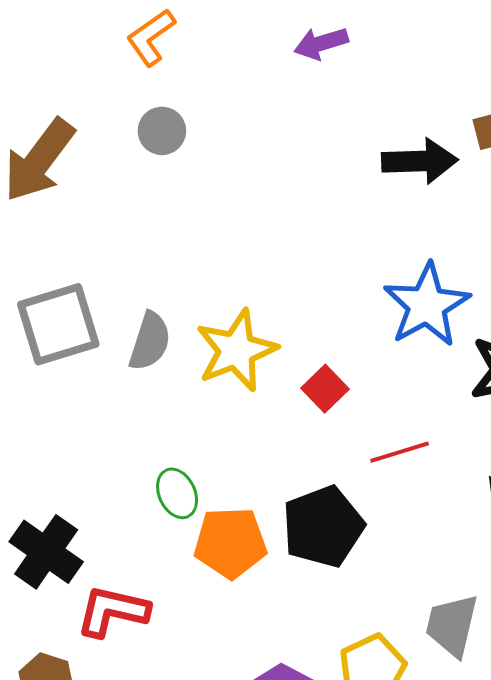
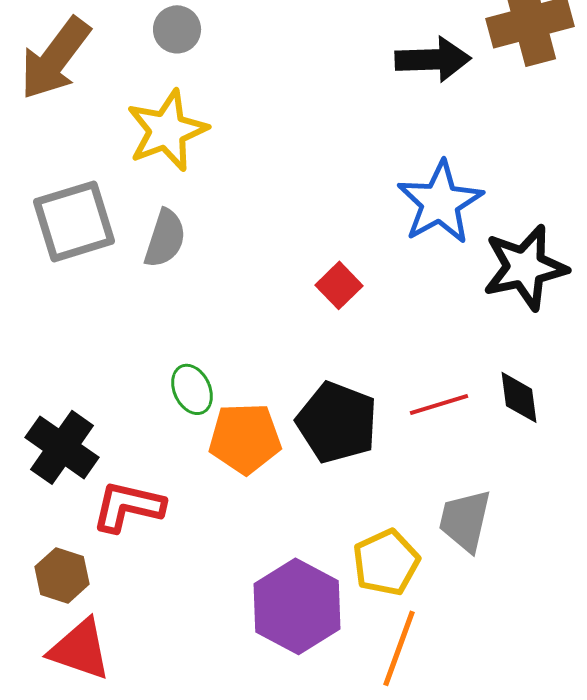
yellow star: (236, 350) -> (167, 130), moved
red line: (400, 452) -> (439, 404), moved
black pentagon: (323, 527) -> (337, 422), turned -30

